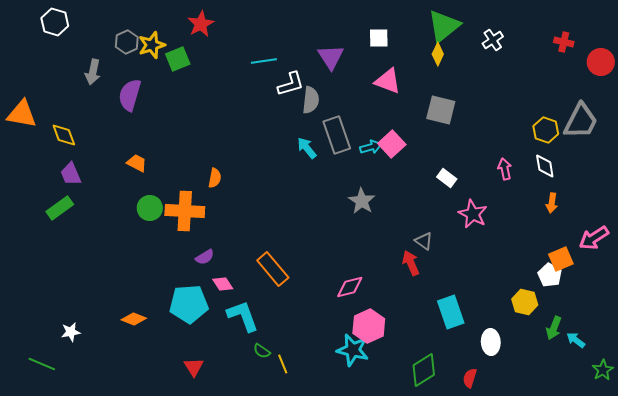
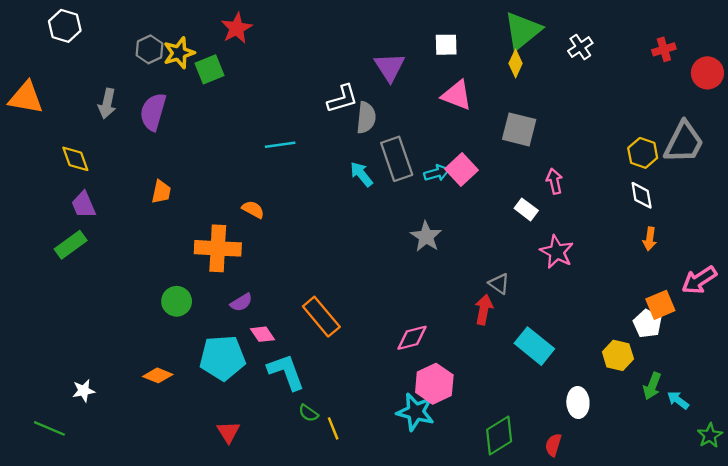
red cross: (564, 42) -> (664, 49), turned -30
cyan line: (264, 61) -> (280, 145), moved
gray arrow: (93, 72) -> (107, 104), moved
orange triangle: (22, 114) -> (26, 98), moved
orange trapezoid: (137, 163) -> (161, 192), turned 75
pink arrow: (505, 169) -> (554, 181), moved
orange semicircle: (215, 178) -> (253, 209), turned -72
green circle: (150, 208) -> (177, 301), moved
red arrow: (411, 263) -> (484, 310), turned 35
cyan rectangle: (451, 312) -> (534, 346), moved, turned -32

